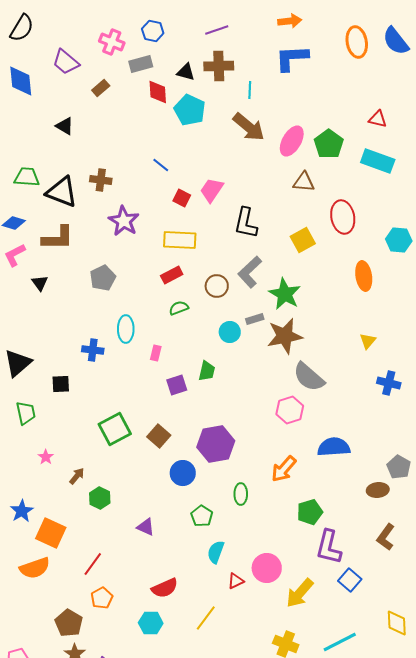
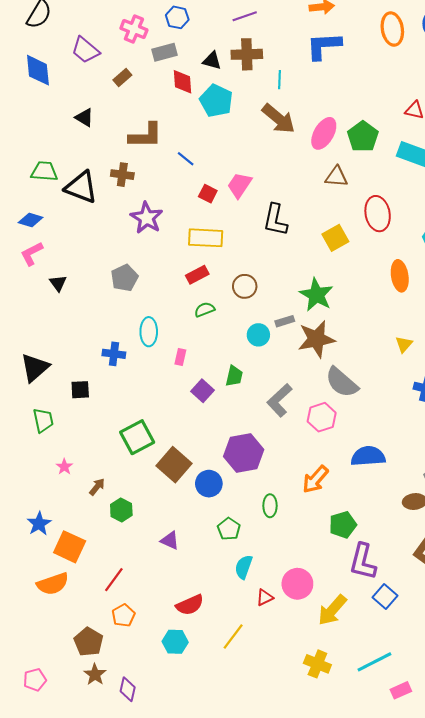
brown L-shape: (58, 238) -> (146, 136), moved
gray L-shape: (250, 272) -> (279, 400), moved
purple square: (177, 385) -> (203, 391), turned -30
brown square: (159, 436) -> (174, 465), moved, size x1.4

